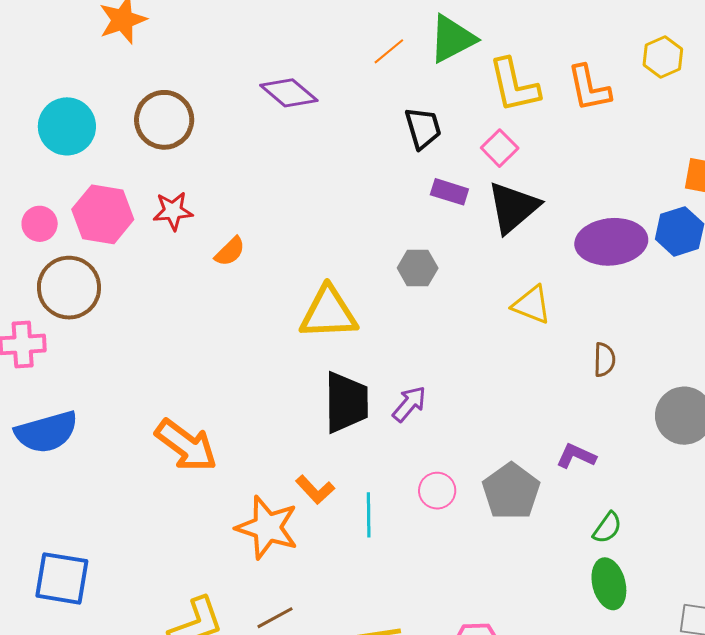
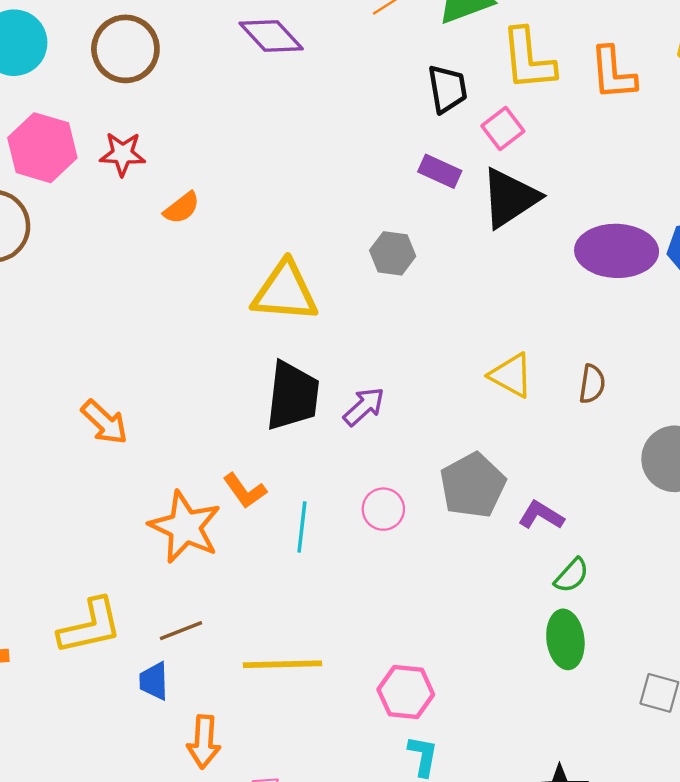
black trapezoid: (423, 128) -> (447, 89), moved
yellow triangle: (532, 305) -> (511, 375), moved
orange arrow: (186, 445) -> (104, 422), size x0.7
purple L-shape: (576, 456) -> (541, 515), moved
gray pentagon: (511, 491) -> (473, 485), moved

